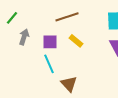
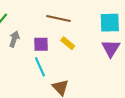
brown line: (67, 17) -> (58, 19), turned 30

